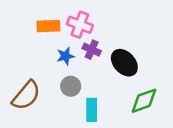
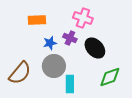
pink cross: (80, 25) -> (83, 18), moved
gray circle: (71, 86) -> (54, 66), size x1.5

